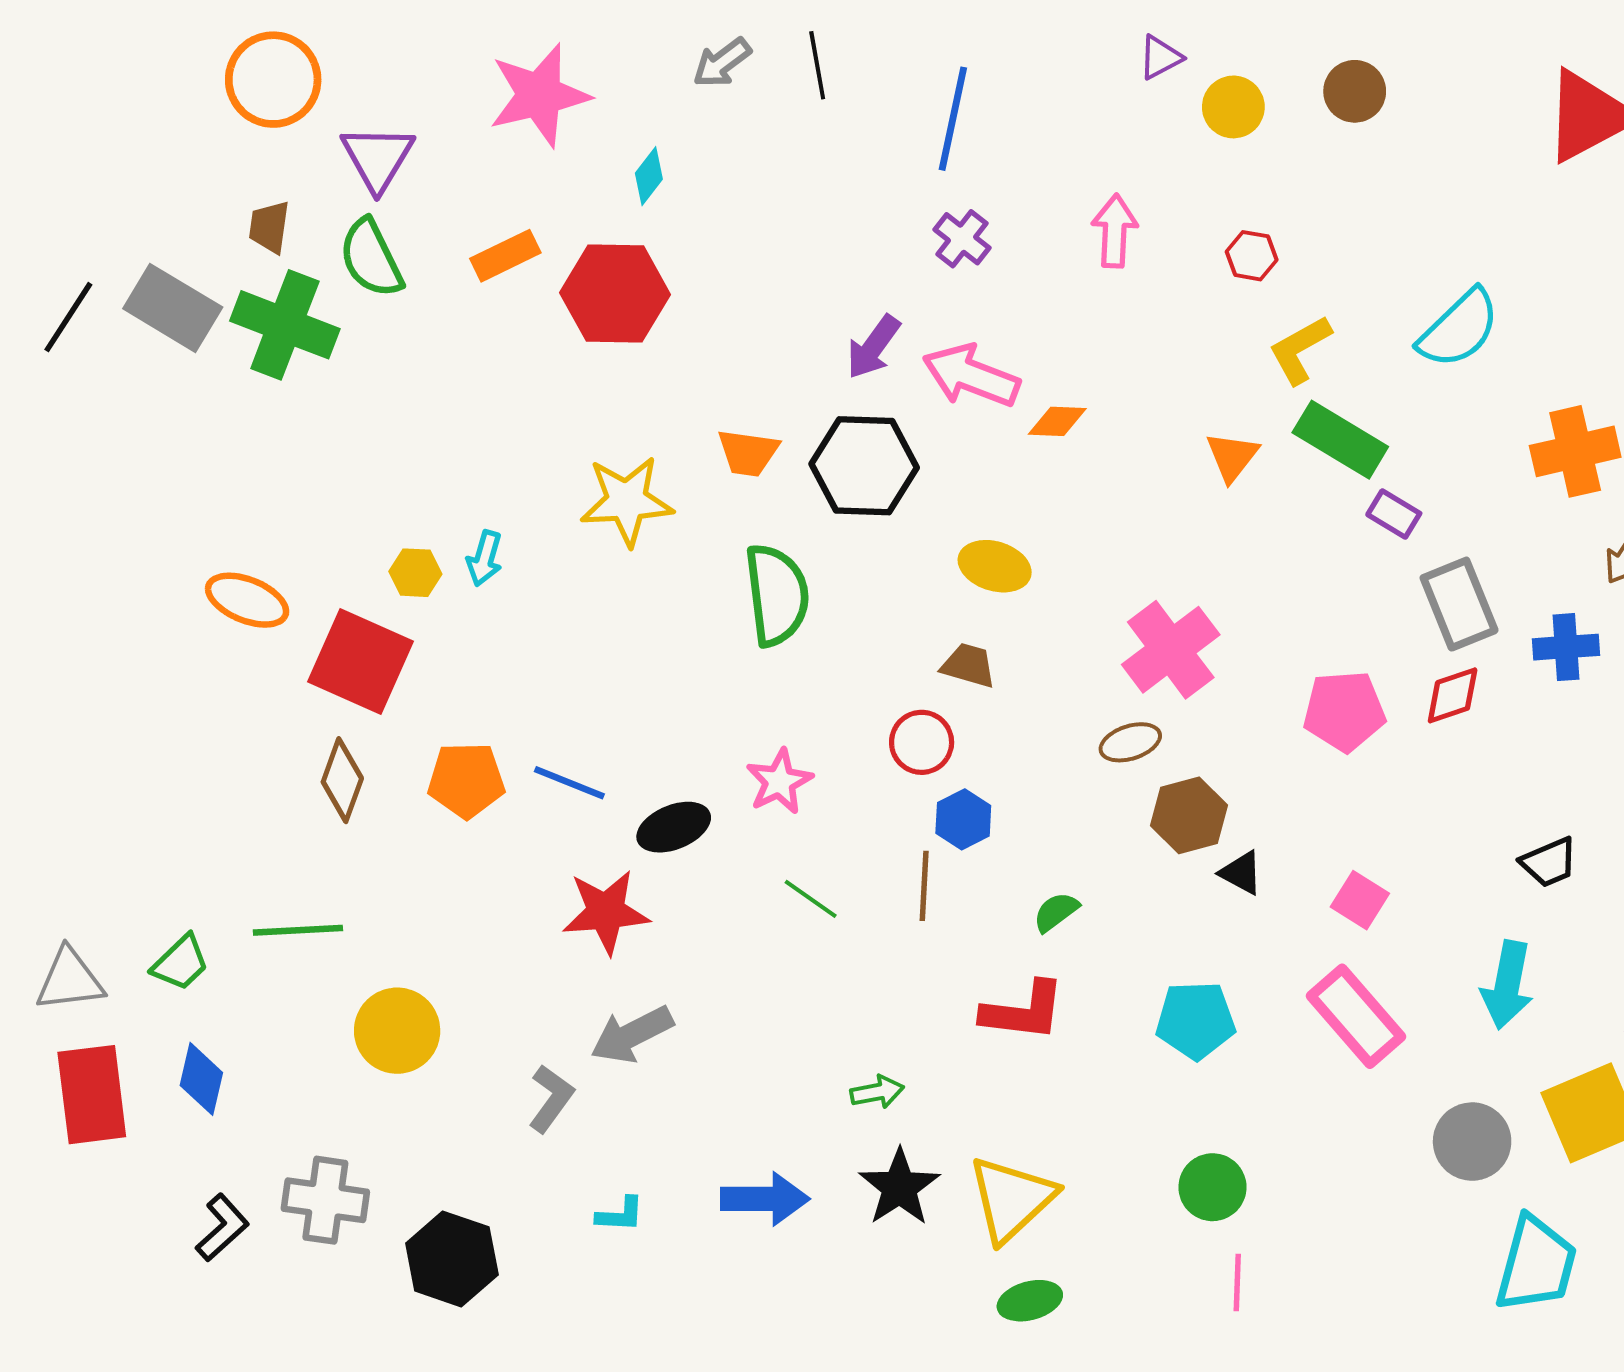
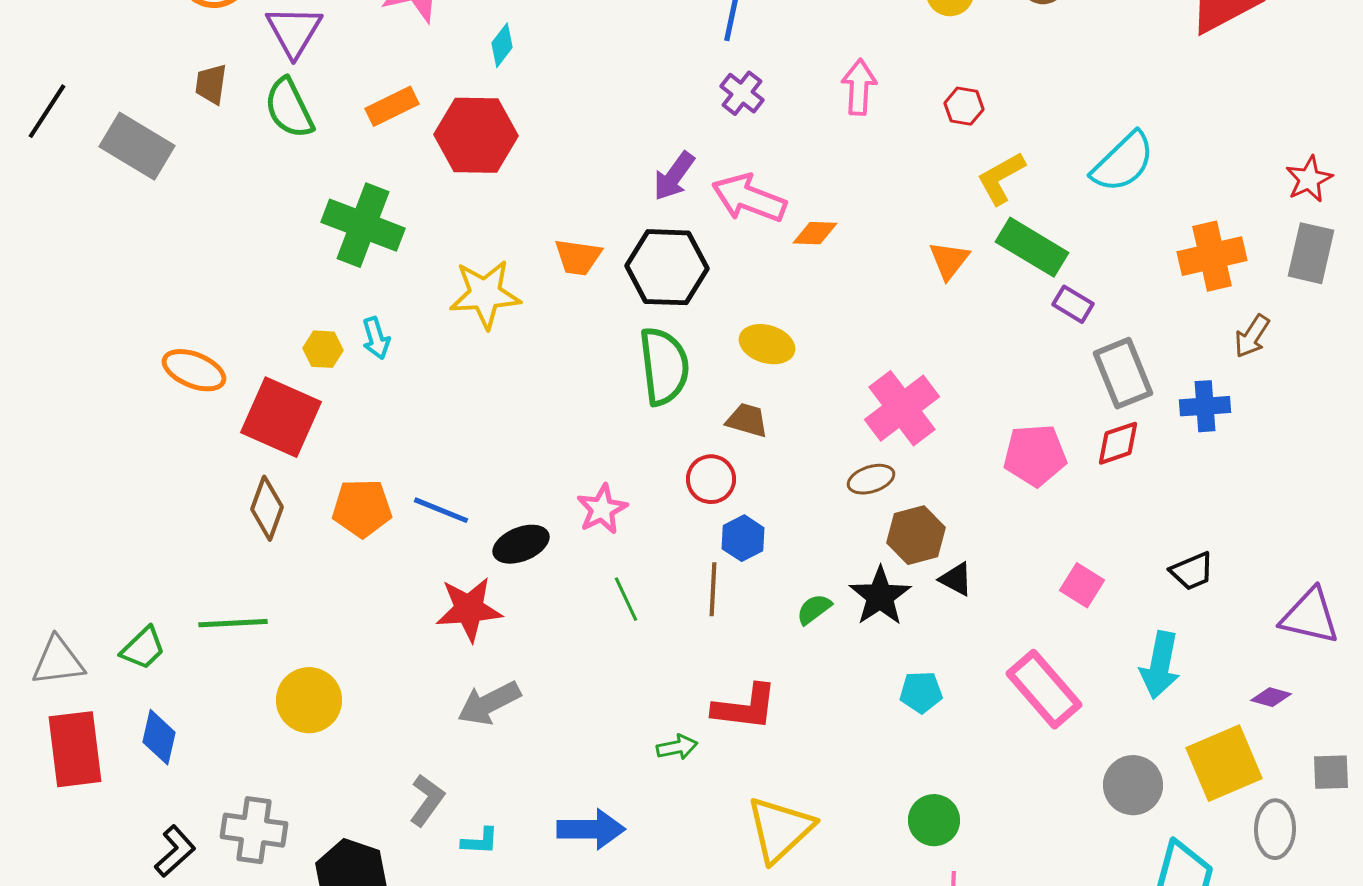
black line: (68, 317) -> (47, 111), moved
green cross: (285, 325) -> (363, 225), moved
cyan arrow: (485, 558) -> (376, 338), turned -33
green semicircle: (777, 595) -> (664, 366), moved
green line: (811, 899) -> (626, 599), turned 30
pink square: (1360, 900) -> (1082, 585), moved
red L-shape: (1023, 1011) -> (745, 707), moved
cyan pentagon: (1196, 1020) -> (921, 692), size x0.7
gray L-shape: (551, 1098) -> (427, 800), moved
black star: (899, 1187) -> (880, 596), moved

